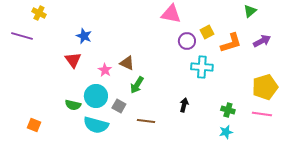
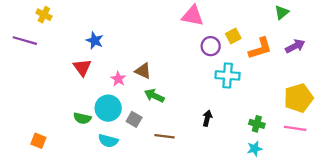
green arrow: (137, 85) -> (154, 96), turned 84
cyan semicircle: (96, 125) -> (108, 141), size x0.7

